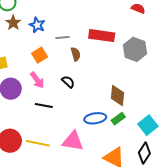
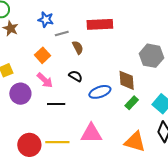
blue star: (37, 25) -> (46, 20), moved
gray hexagon: (135, 49) -> (152, 56), moved
blue ellipse: (95, 118) -> (100, 92), moved

